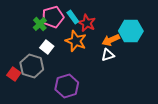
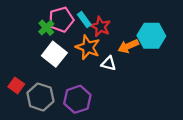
white square: (47, 47) -> (54, 54), size x1.5
white triangle: (108, 55) -> (109, 63), moved, turned 32
gray hexagon: (32, 66) -> (40, 97), moved

